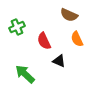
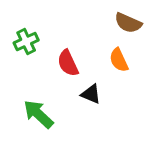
brown semicircle: (69, 15) -> (128, 23), moved

